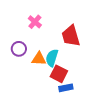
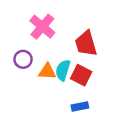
pink cross: (35, 22) -> (42, 27), size x1.5
red square: (59, 74) -> (81, 75), moved

